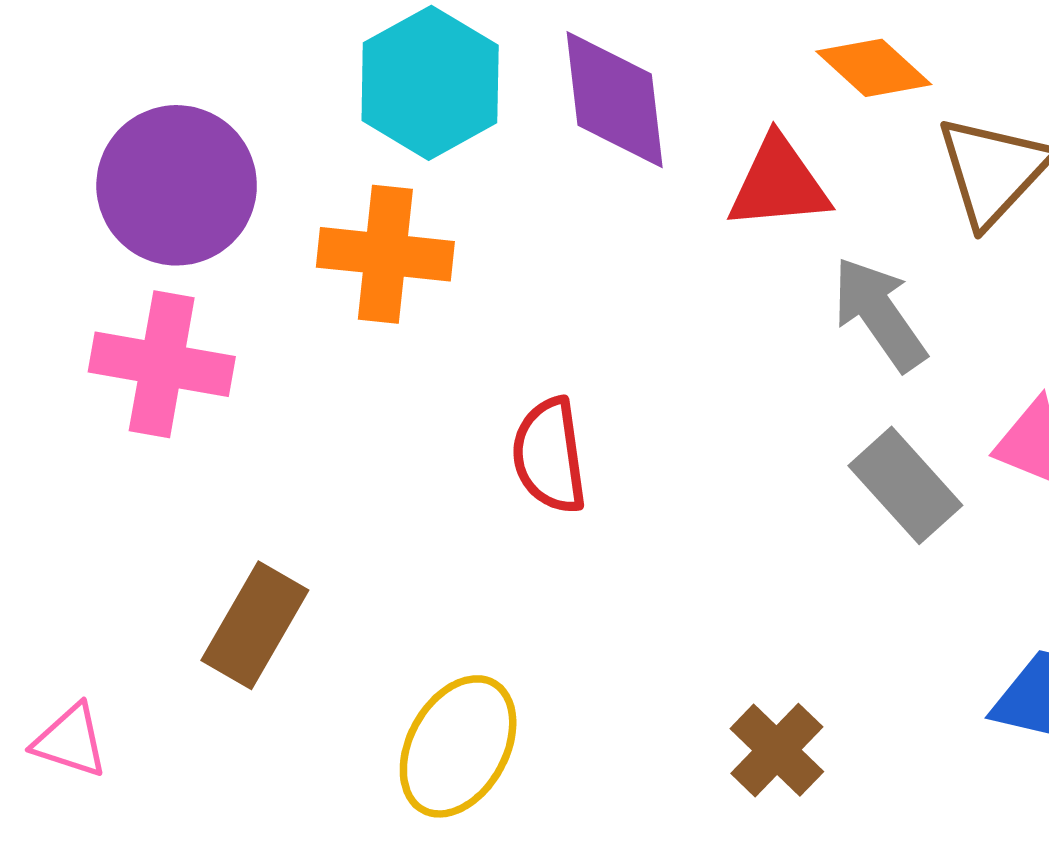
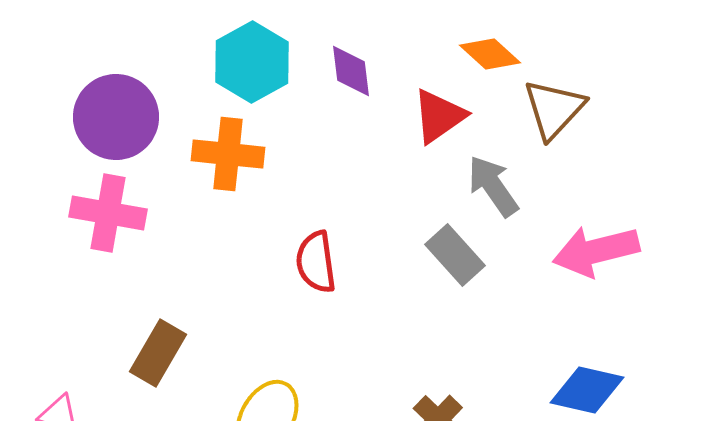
purple diamond: (615, 100) -> (351, 71), size x0.7
red triangle: (779, 183) -> (439, 116), turned -30
gray rectangle: (905, 485) -> (455, 255), moved

